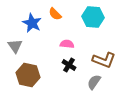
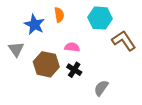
orange semicircle: (55, 14) -> (59, 15), turned -144
brown L-shape: (104, 60) -> (124, 41), moved, turned -145
brown hexagon: (28, 75) -> (46, 64), moved

